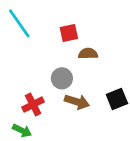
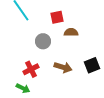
gray circle: (62, 78) -> (43, 41), moved

